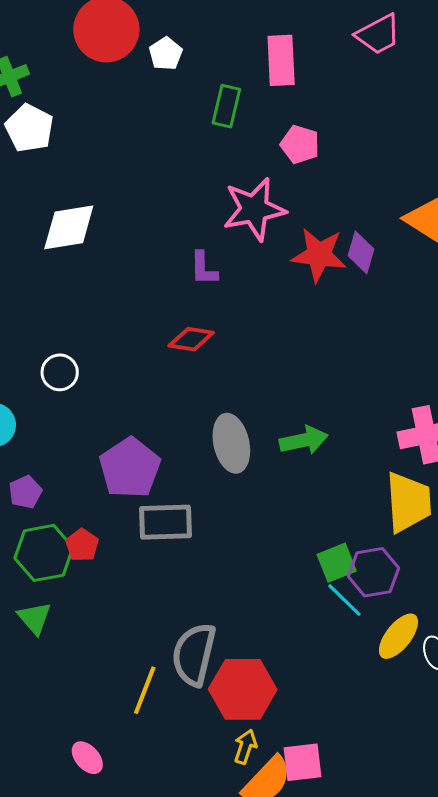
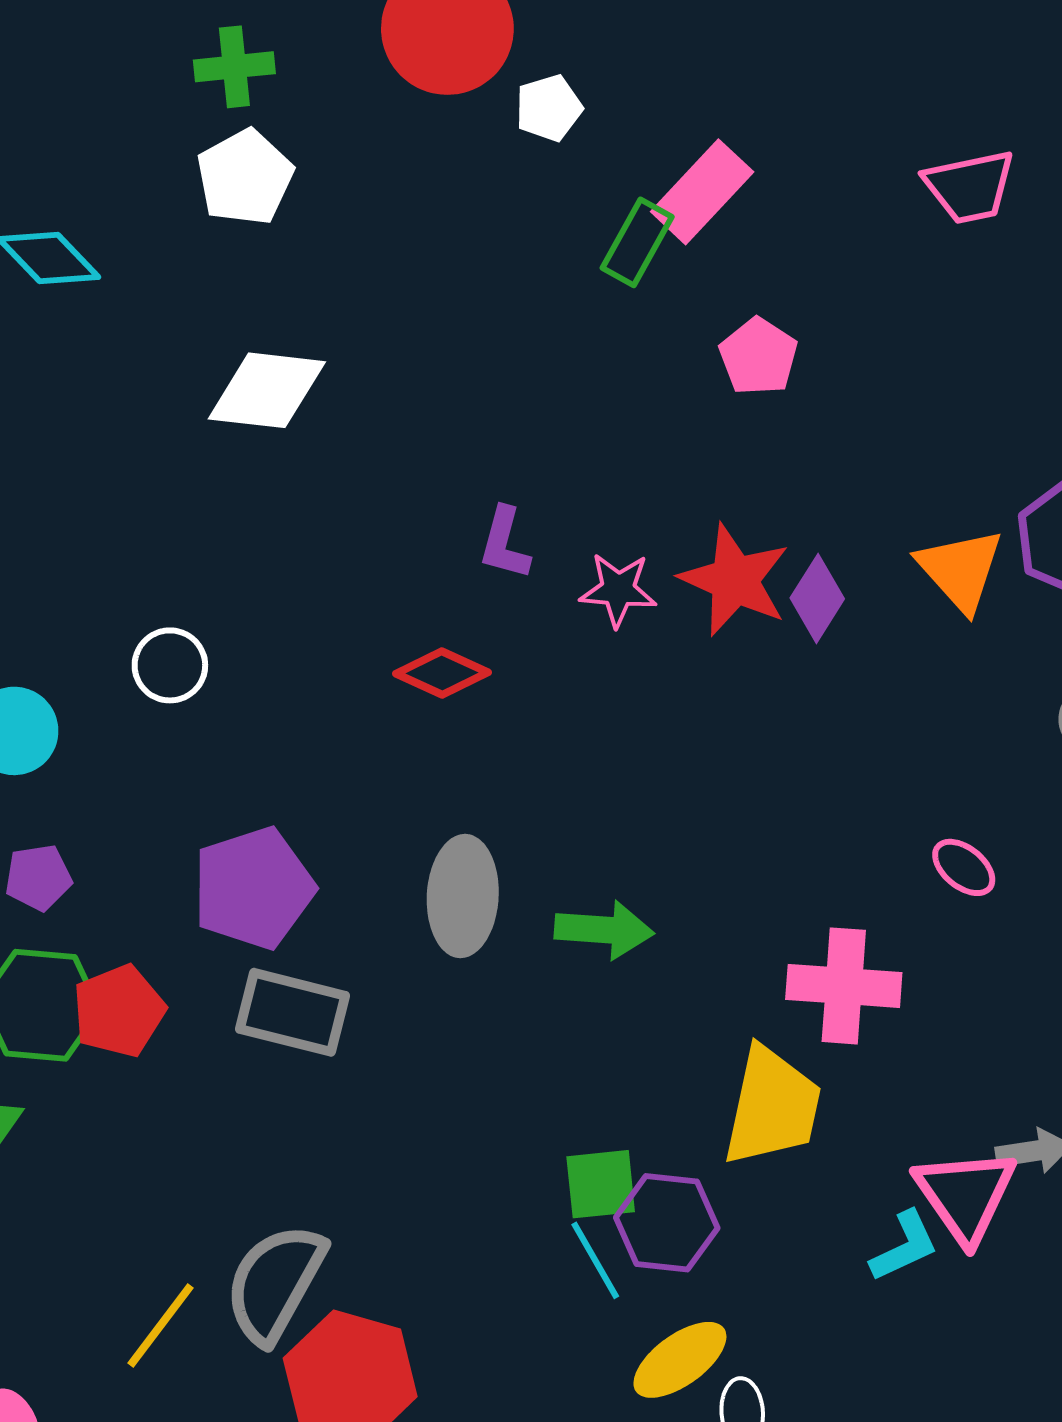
pink rectangle: (281, 60) -> (702, 192), moved, turned 30
pink star: (254, 209) -> (618, 590), moved, size x0.6
red pentagon: (82, 545) -> (119, 1011), size x1.4

